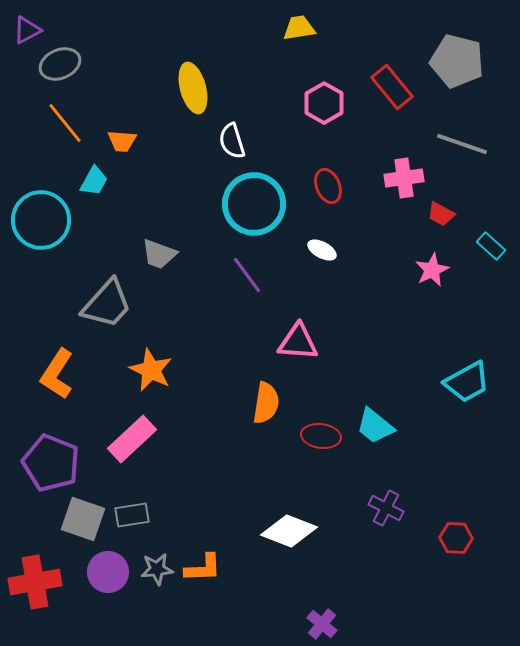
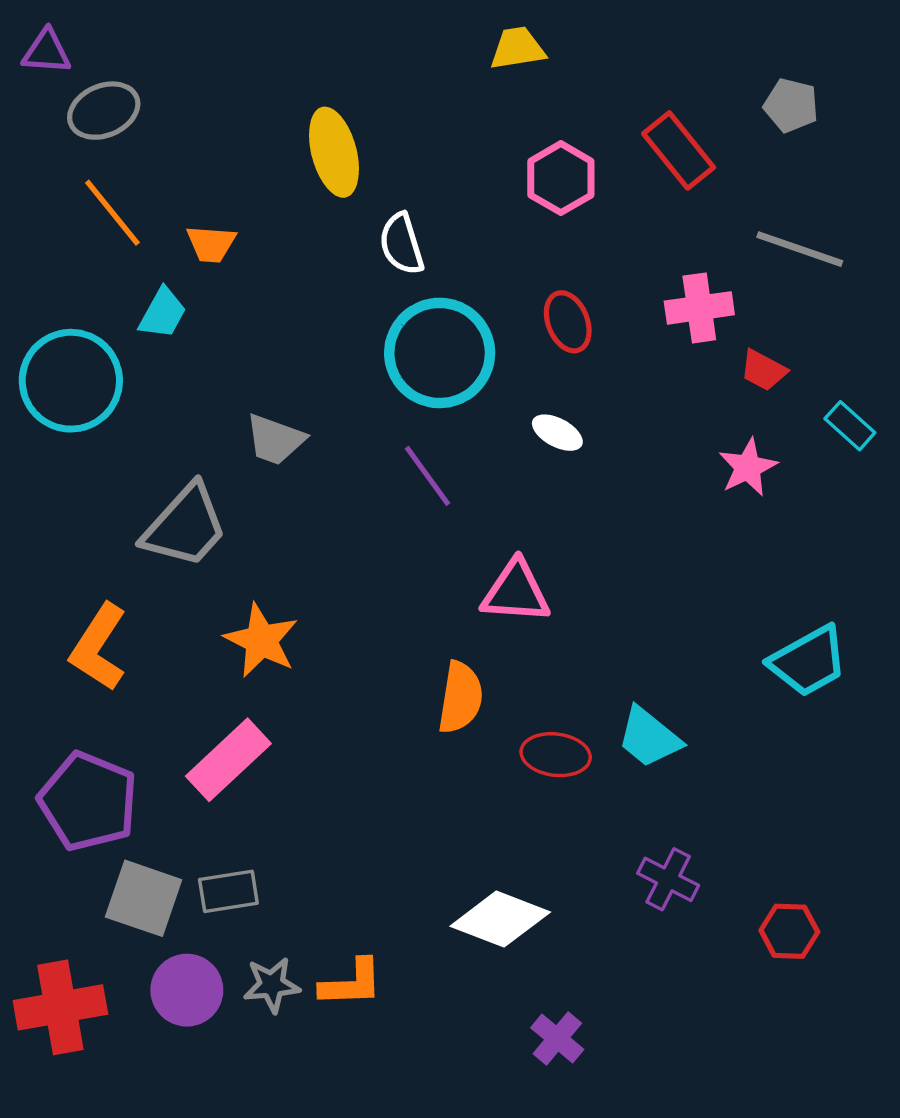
purple triangle: (27, 30) -> (47, 52), turned 32
gray pentagon: (457, 61) -> (791, 105), size x0.6
purple cross: (322, 624) -> (557, 1039), moved

